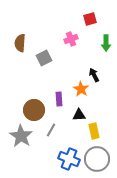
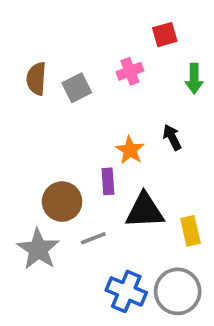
gray square: (44, 58) -> (77, 88), moved
orange star: (81, 89) -> (130, 150), moved
black triangle: (79, 115) -> (145, 211), size x1.6
gray line: (51, 130) -> (93, 238), turned 40
yellow rectangle: (94, 131) -> (190, 231), moved

